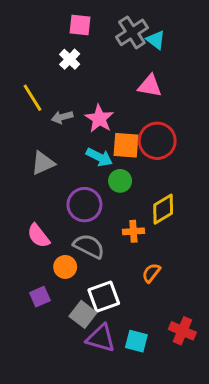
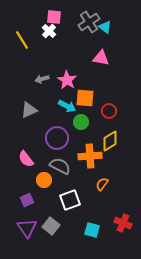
white cross: (70, 59) -> (49, 31), moved
yellow line: (33, 98) -> (22, 40), moved
red circle: (157, 141) -> (109, 111), moved, size x0.6
orange cross: (133, 231) -> (90, 156), size x1.6
gray square: (83, 314) -> (51, 226), moved
purple triangle: (101, 338) -> (27, 228), moved, turned 40

